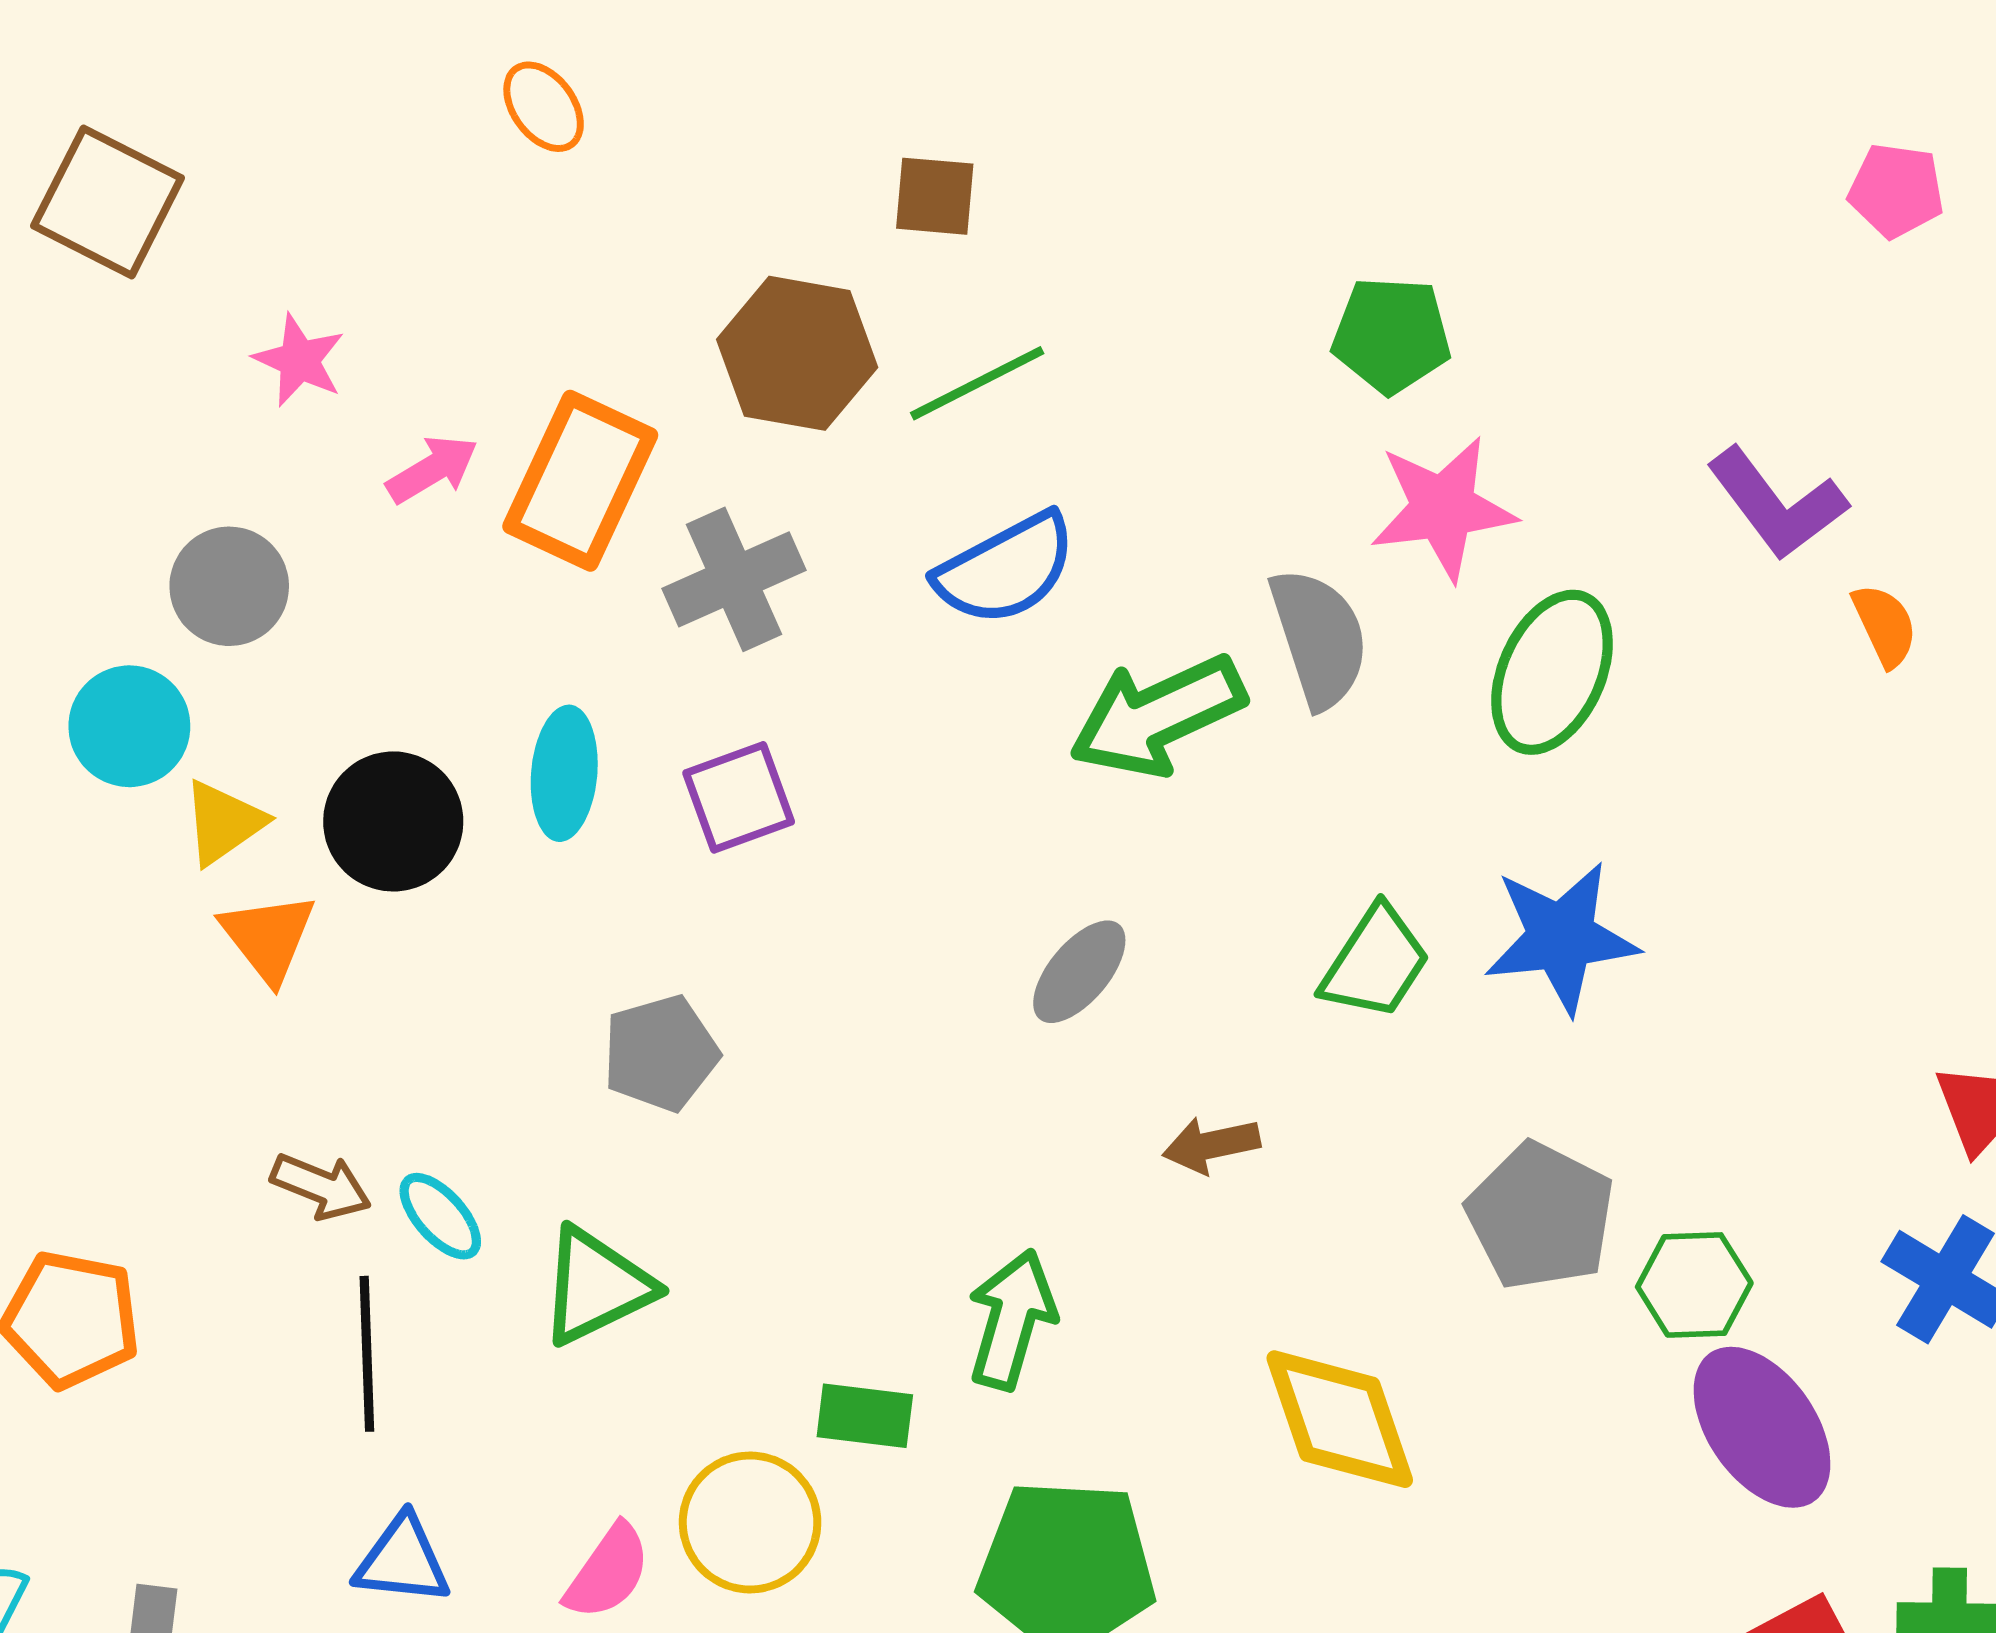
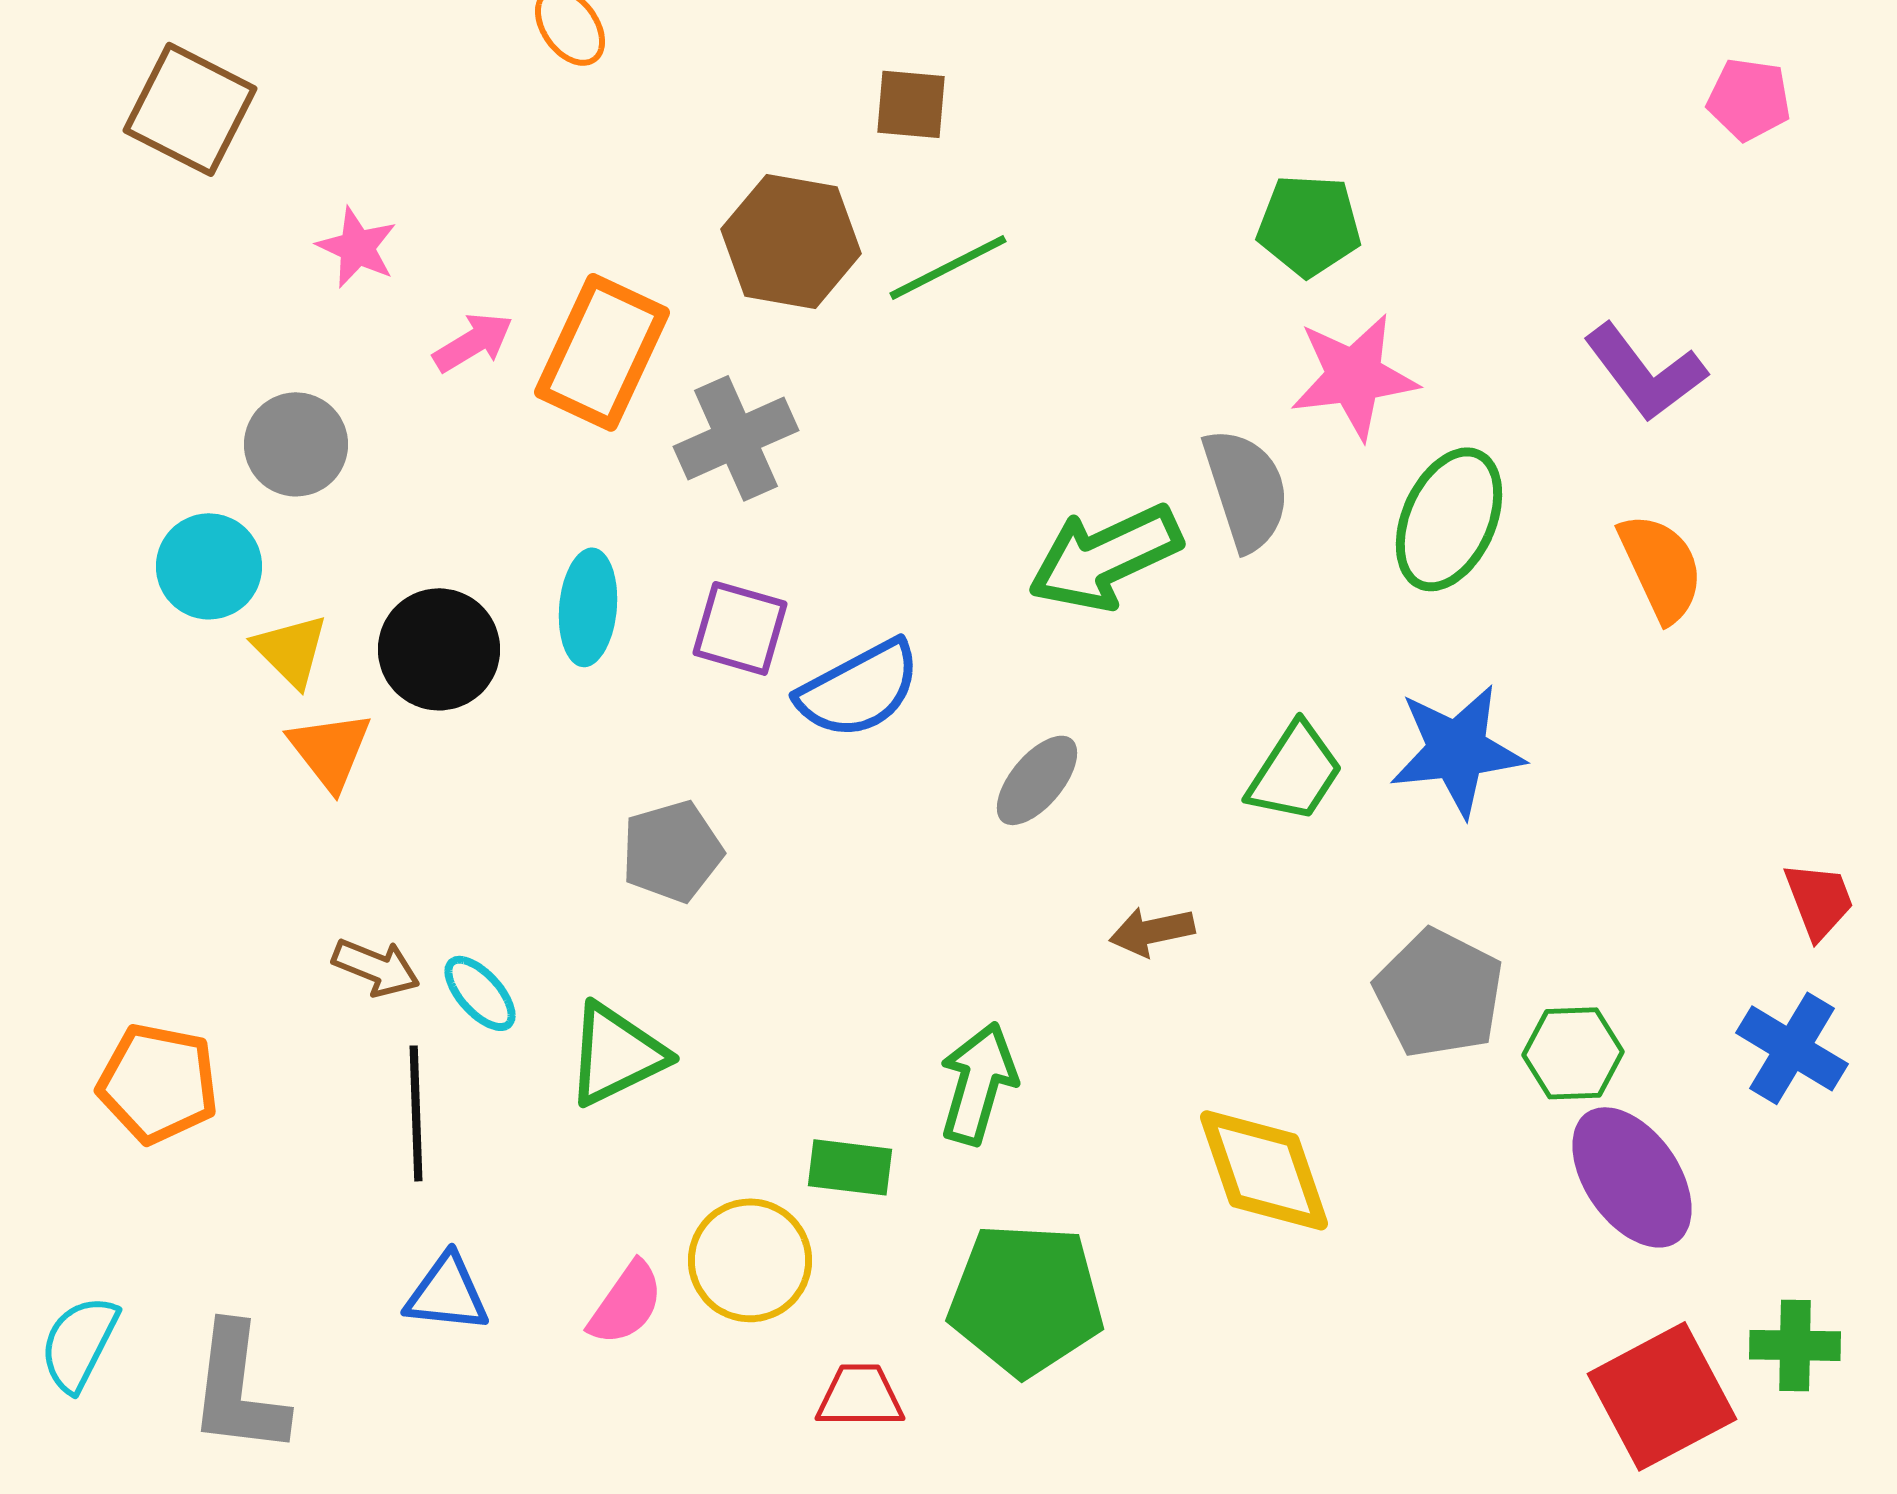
blue semicircle: (1006, 569) -> (859, 689), moved
orange semicircle: (1885, 625) -> (1661, 567), moved, size x1.5
purple square: (739, 797) -> (740, 628), turned 36
yellow triangle: (223, 823) -> (291, 650), turned -40

